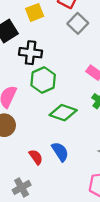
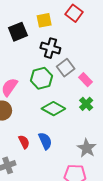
gray square: (78, 23) -> (66, 68), moved
black cross: (31, 53) -> (50, 48), moved

